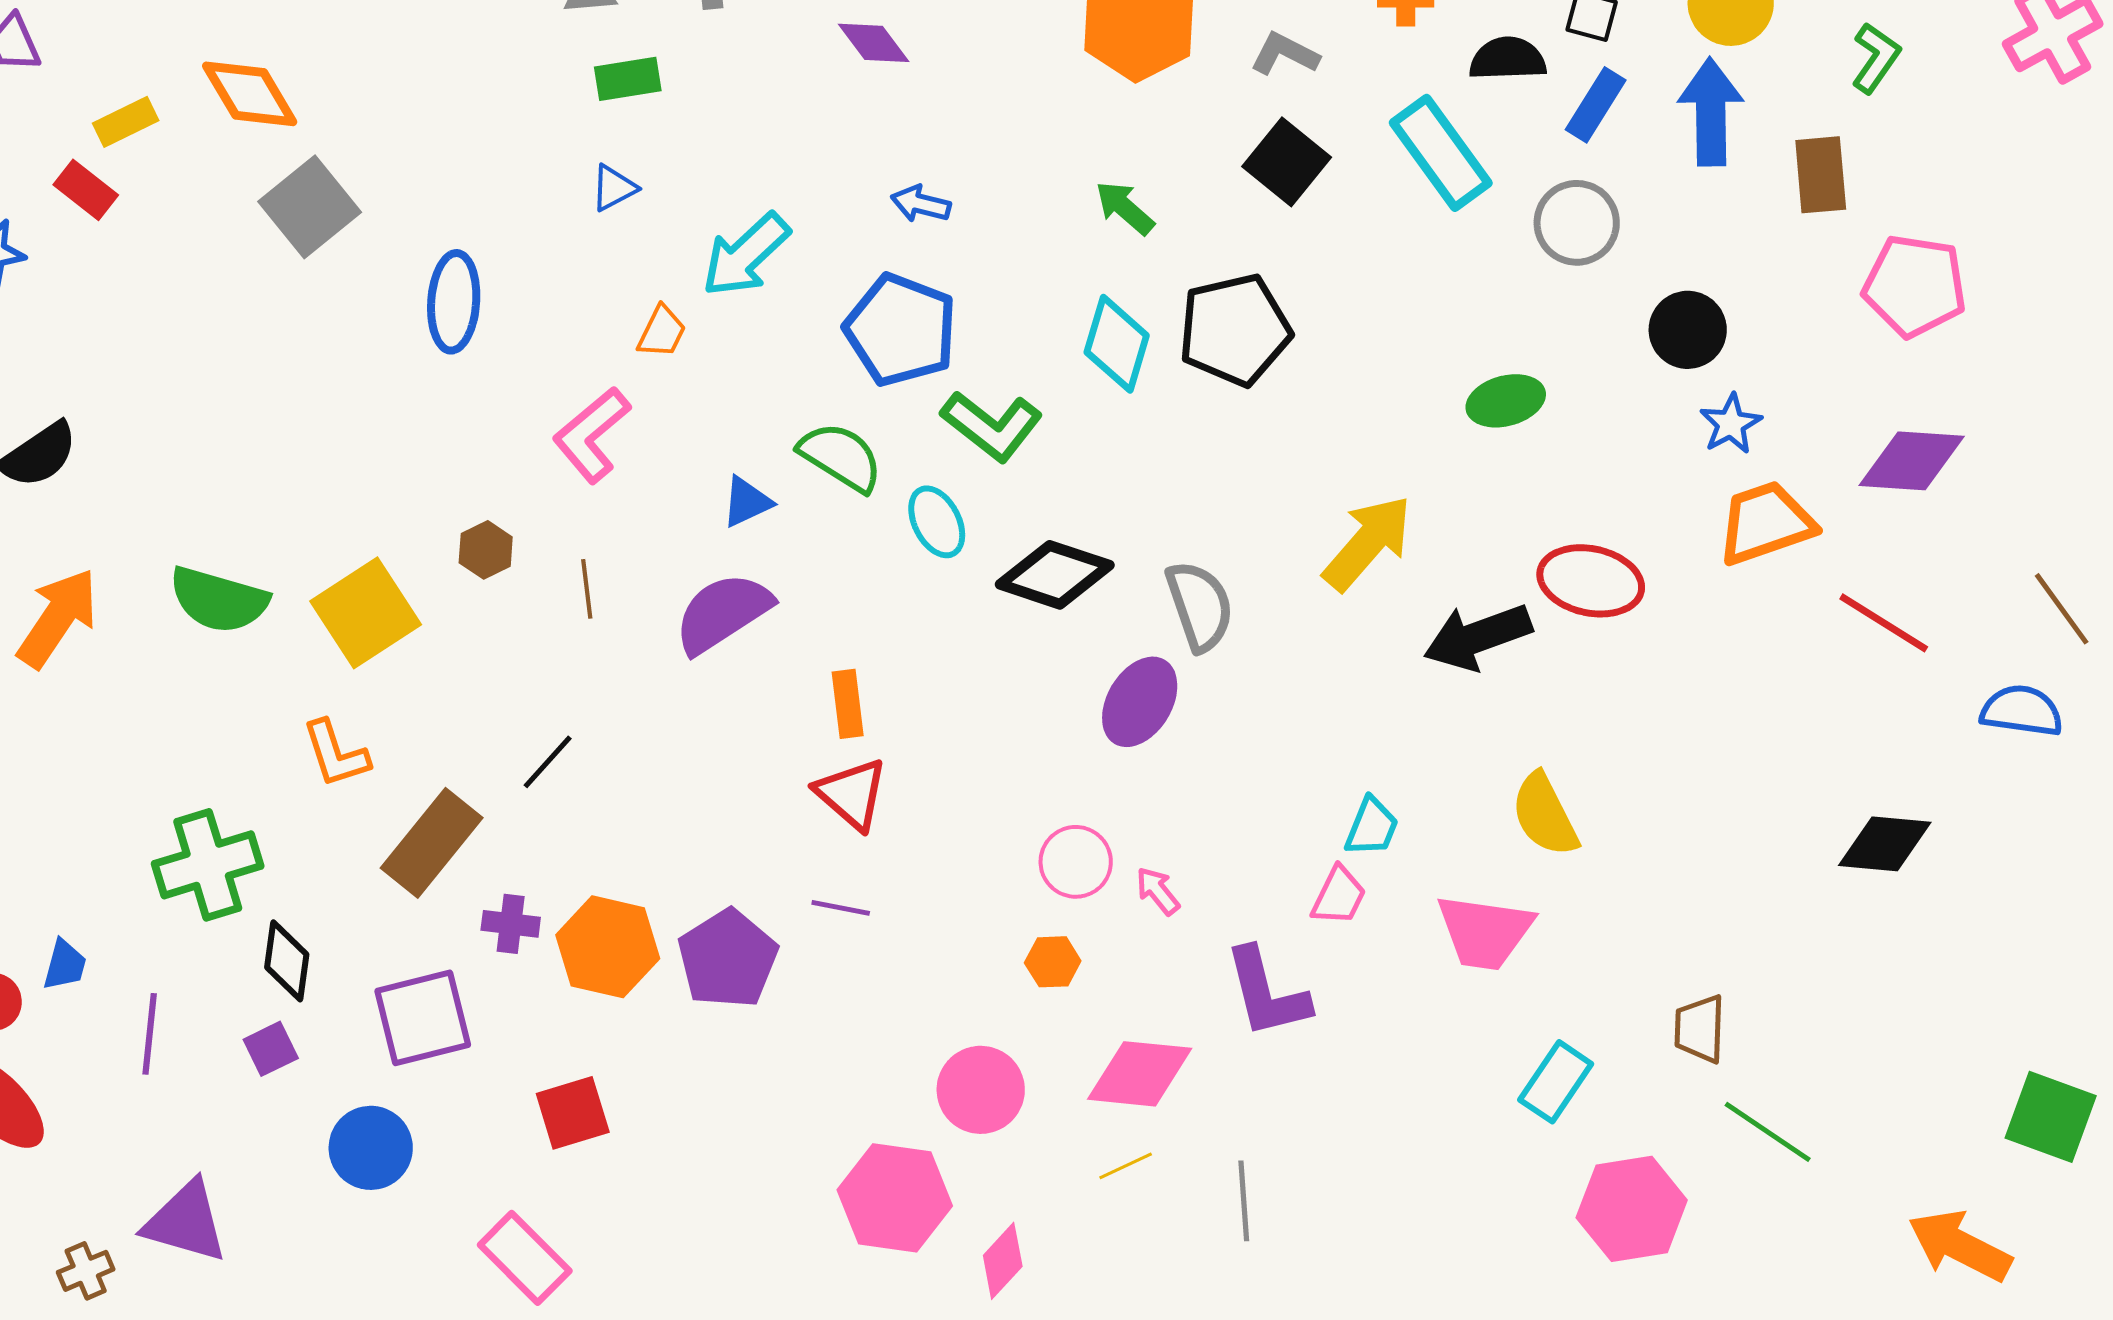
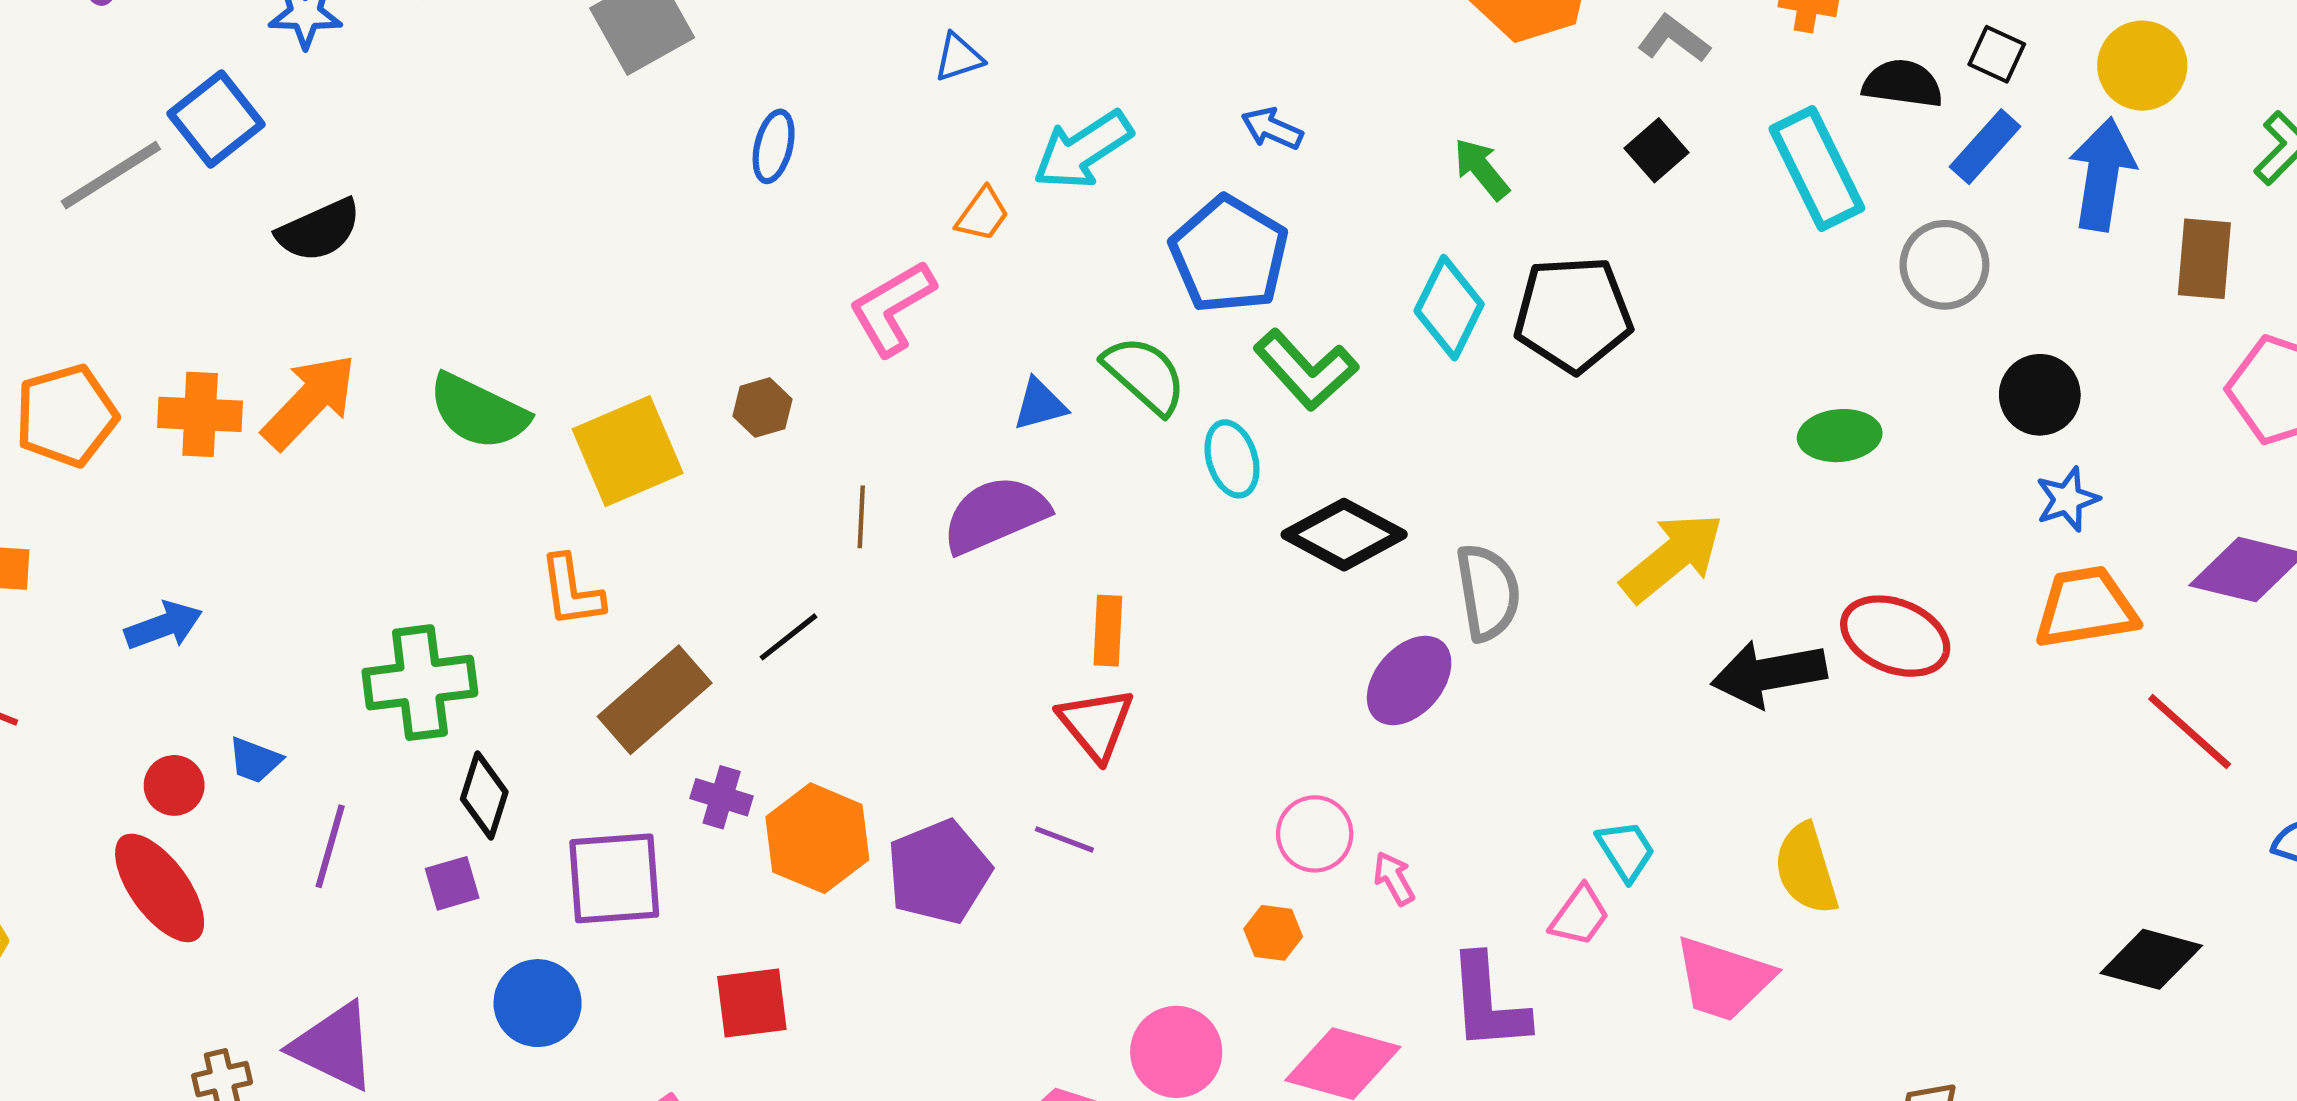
black square: (1287, 162) -> (1657, 150), size x0.7
blue ellipse: (454, 302) -> (774, 146), size x0.7
brown line: (587, 589) -> (861, 517), moved
cyan trapezoid: (1372, 827) -> (1626, 851), turned -64
blue trapezoid: (65, 965) -> (255, 760), turned 86

